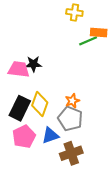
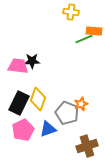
orange star: (72, 101) -> (81, 104), moved
brown cross: (71, 153) -> (87, 146), moved

